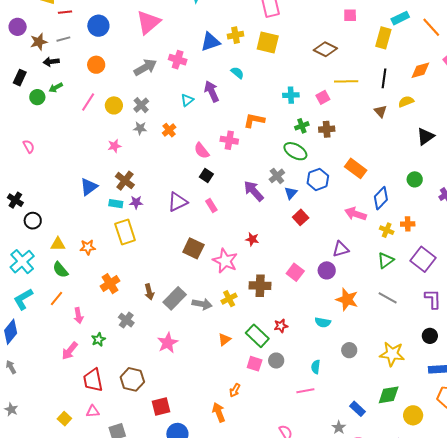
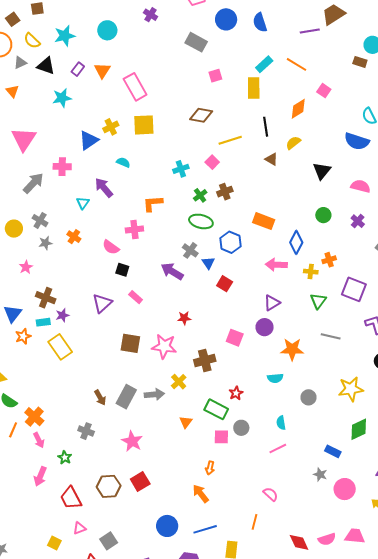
orange star: (88, 247) -> (23, 336), moved
orange cross: (110, 284) -> (34, 417), moved
red square: (161, 406) -> (140, 482), moved

